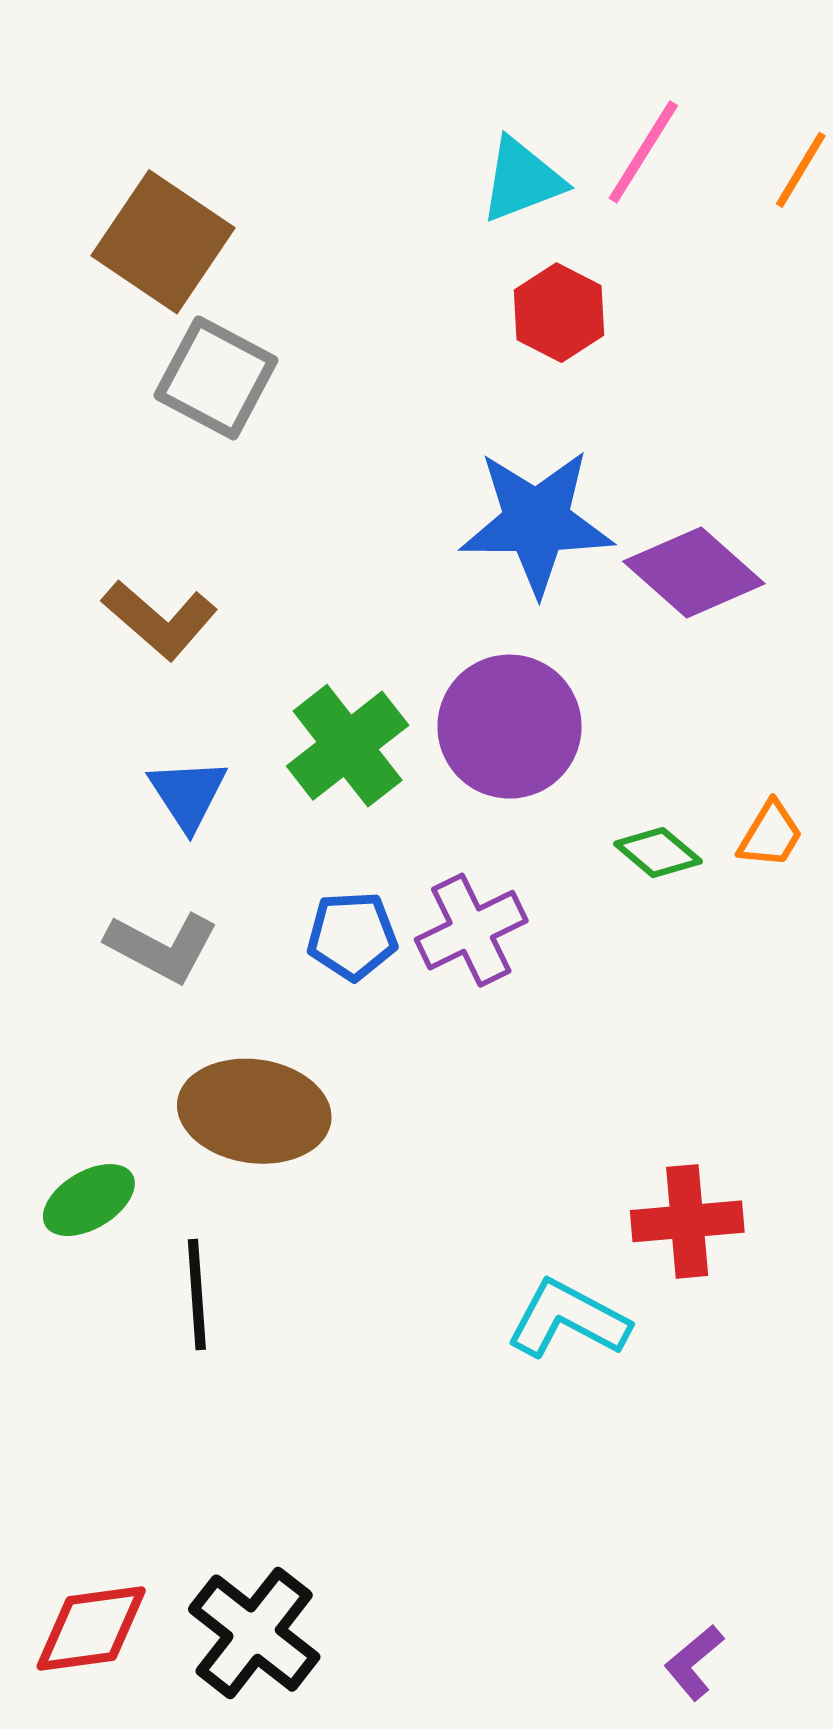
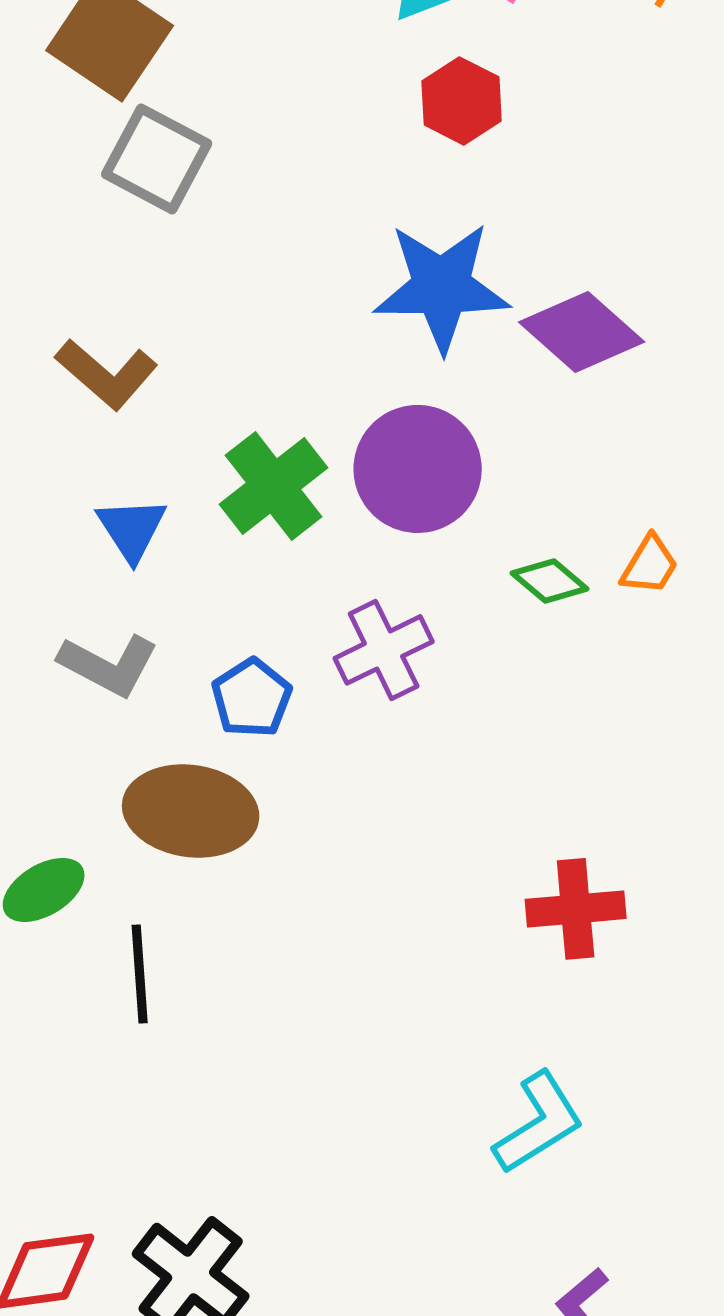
blue pentagon: (352, 936) -> (252, 698), moved, turned -30
cyan L-shape: (568, 1319) -> (539, 1123), moved, turned 120

